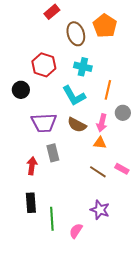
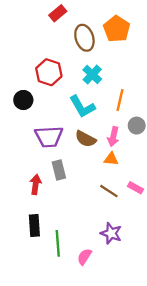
cyan cross: (83, 67) -> (92, 74), turned 30

